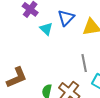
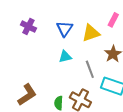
cyan triangle: (46, 29) -> (65, 57), moved, turned -48

